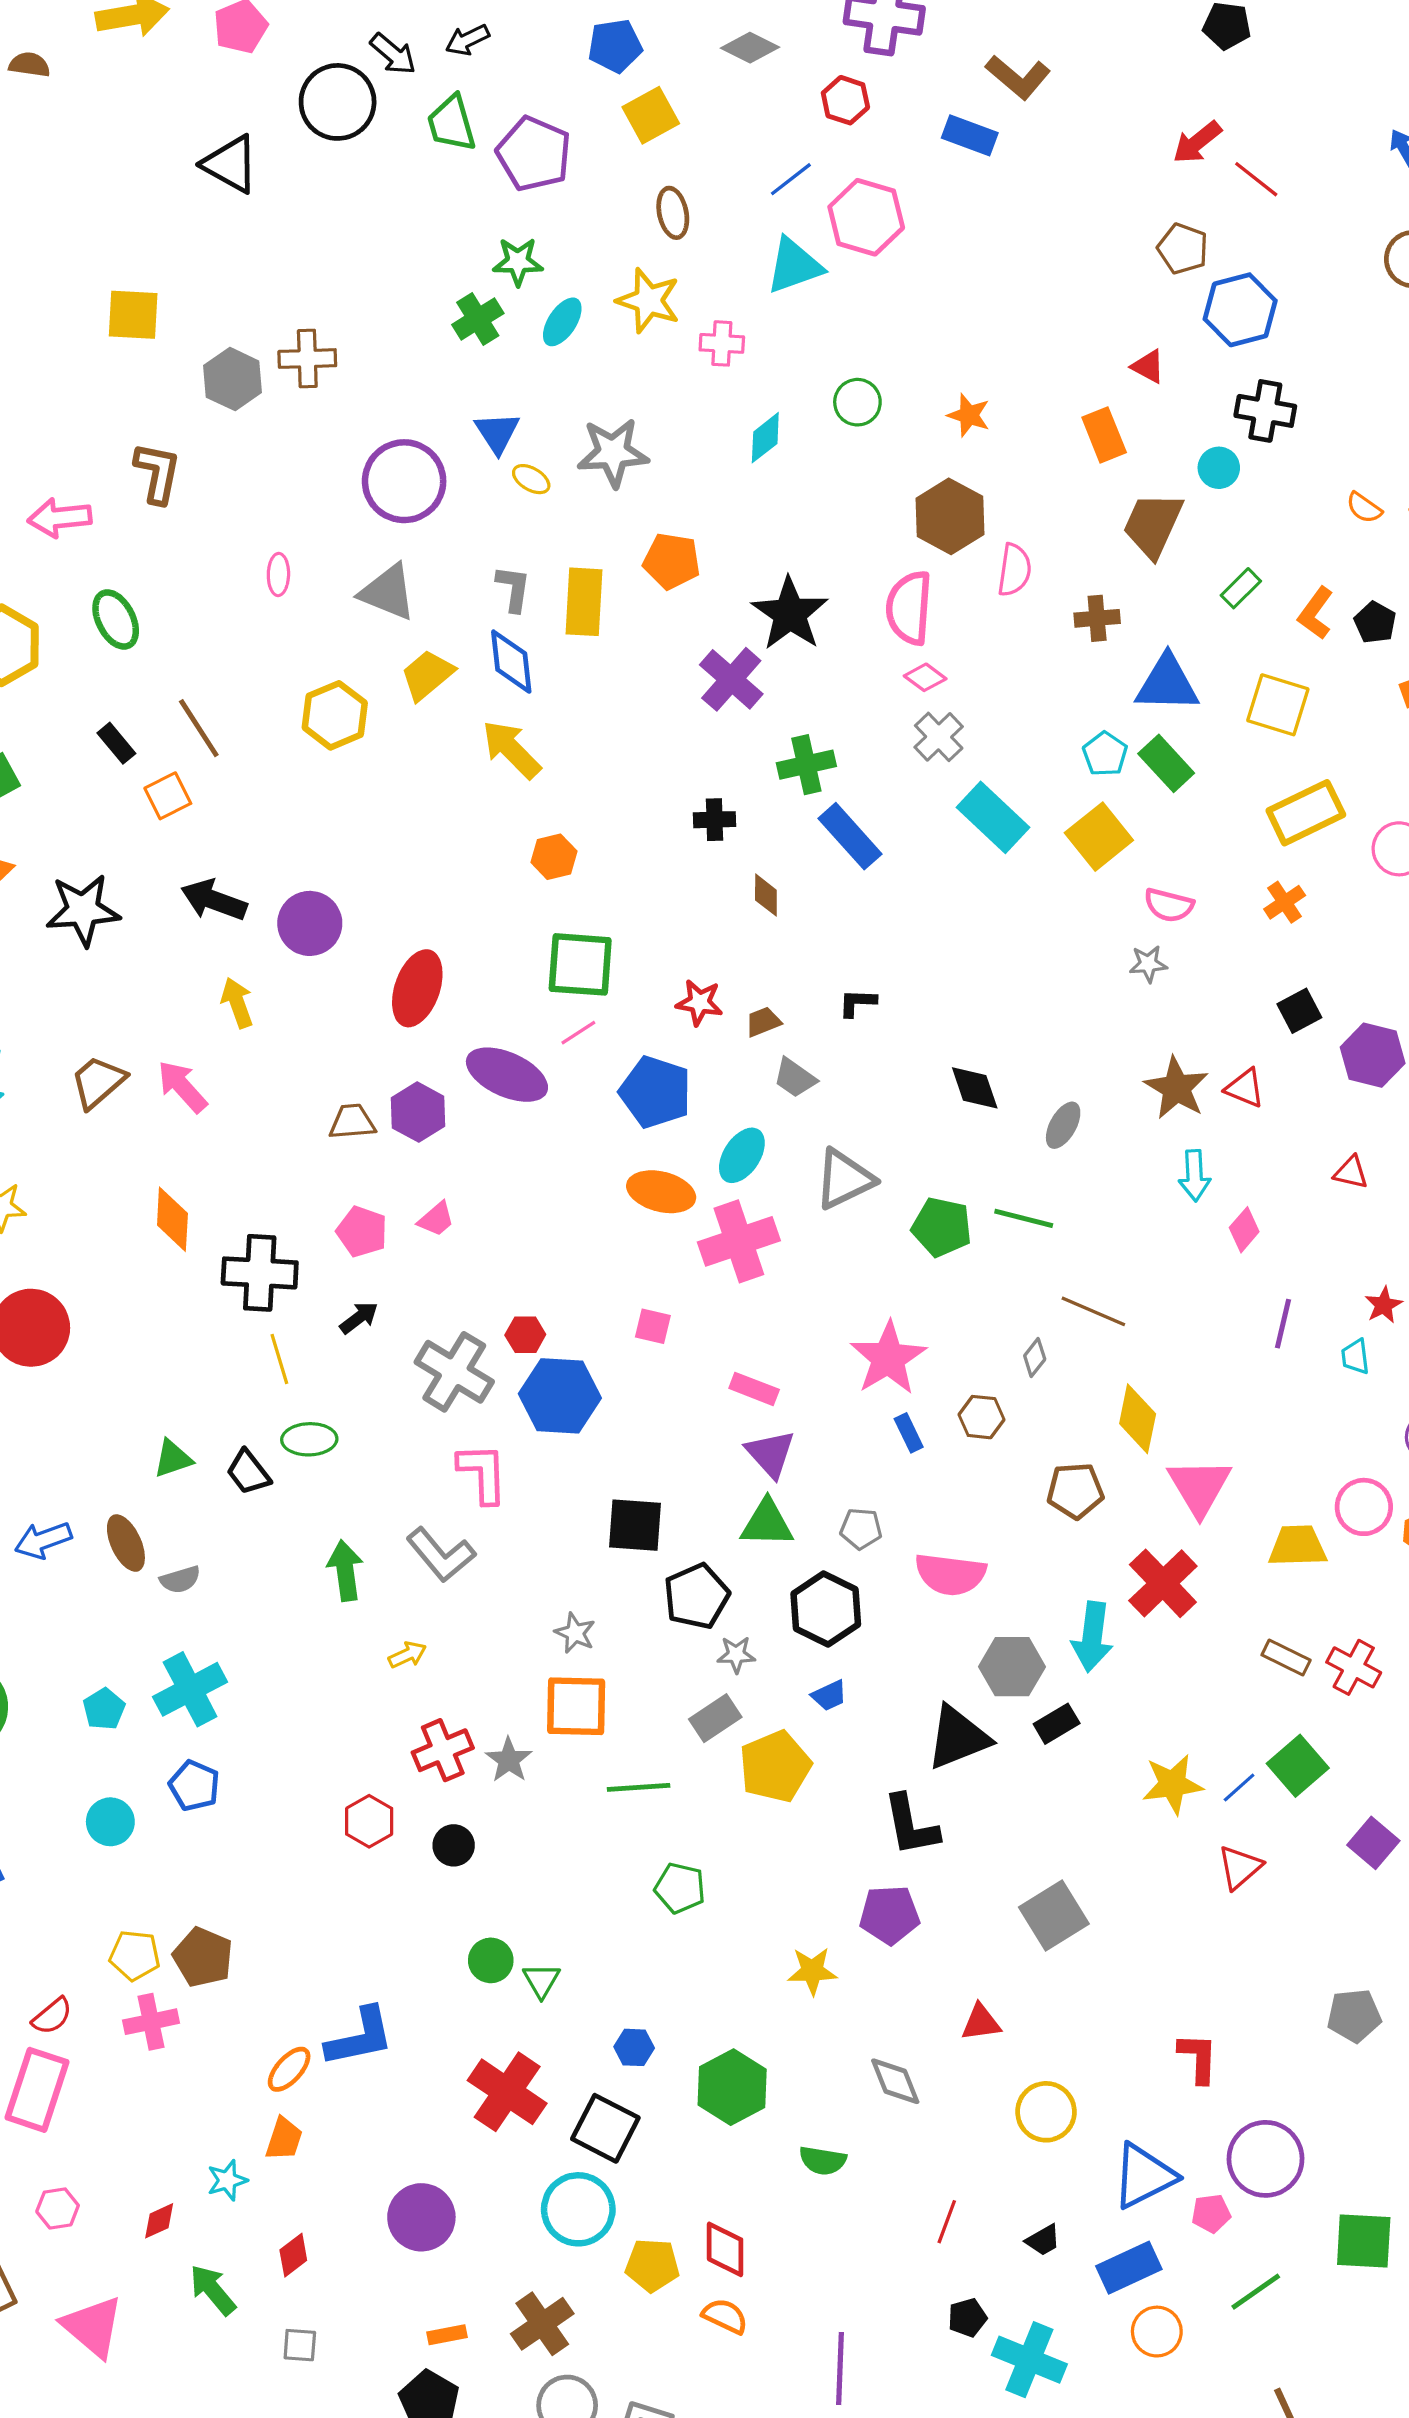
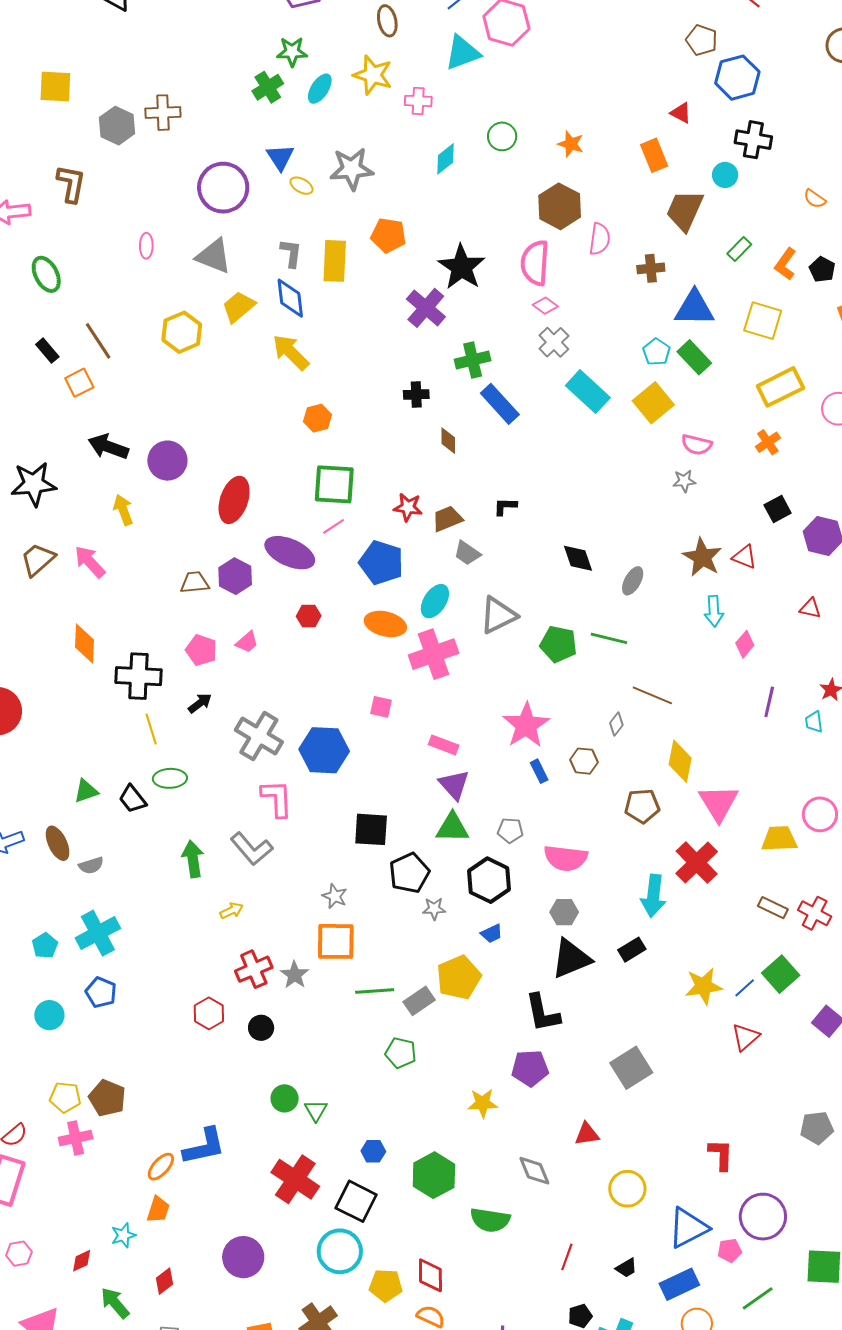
black star: (83, 910) -> (34, 484), moved
brown trapezoid: (763, 1022) -> (447, 519), size x1.4
red hexagon: (525, 1335) -> (309, 616), moved
gray hexagon: (1012, 1667) -> (564, 912), moved, size x0.7
gray rectangle: (715, 1718) -> (419, 1001), moved
green semicircle: (823, 2161) -> (490, 1220), size x1.4

